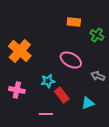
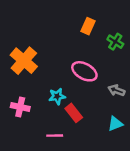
orange rectangle: (74, 22) -> (88, 26), turned -72
cyan triangle: (88, 103) -> (115, 124), moved

